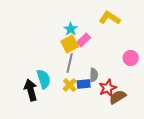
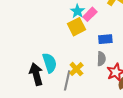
pink rectangle: (84, 40) -> (90, 14), moved
gray line: (70, 63) -> (67, 80), moved
blue rectangle: (84, 84) -> (105, 39), moved

